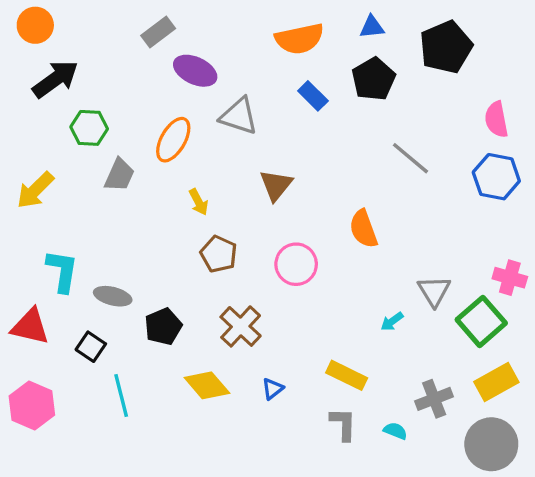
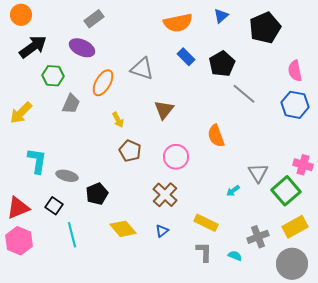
blue triangle: (372, 27) -> (221, 16), turned -35
purple ellipse: (195, 71) -> (82, 48), moved
black pentagon: (374, 79) -> (222, 64), moved
red triangle: (30, 326) -> (18, 208), moved, turned -35
brown cross: (241, 326) -> (165, 195), moved

